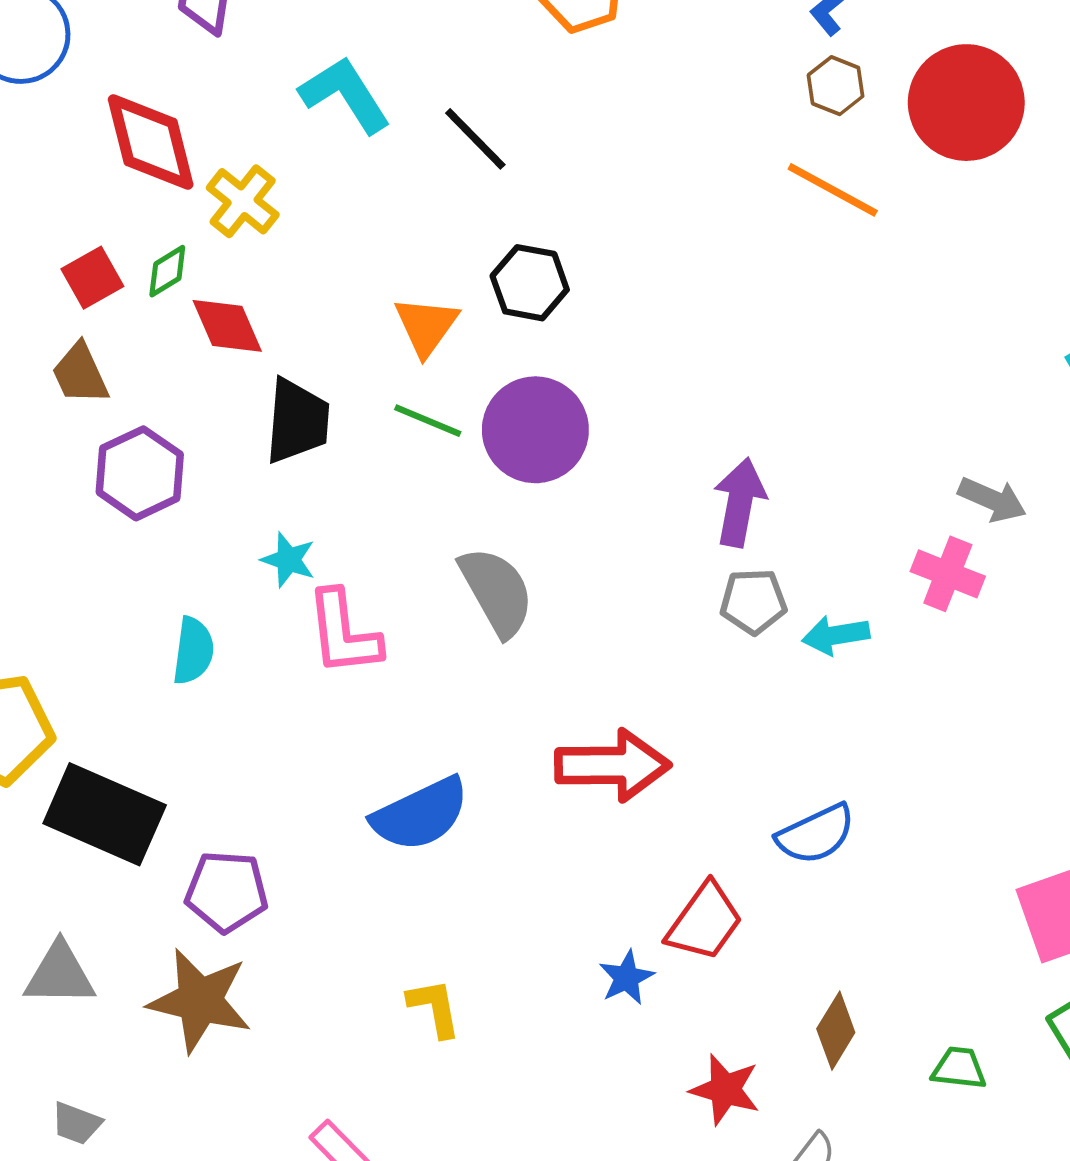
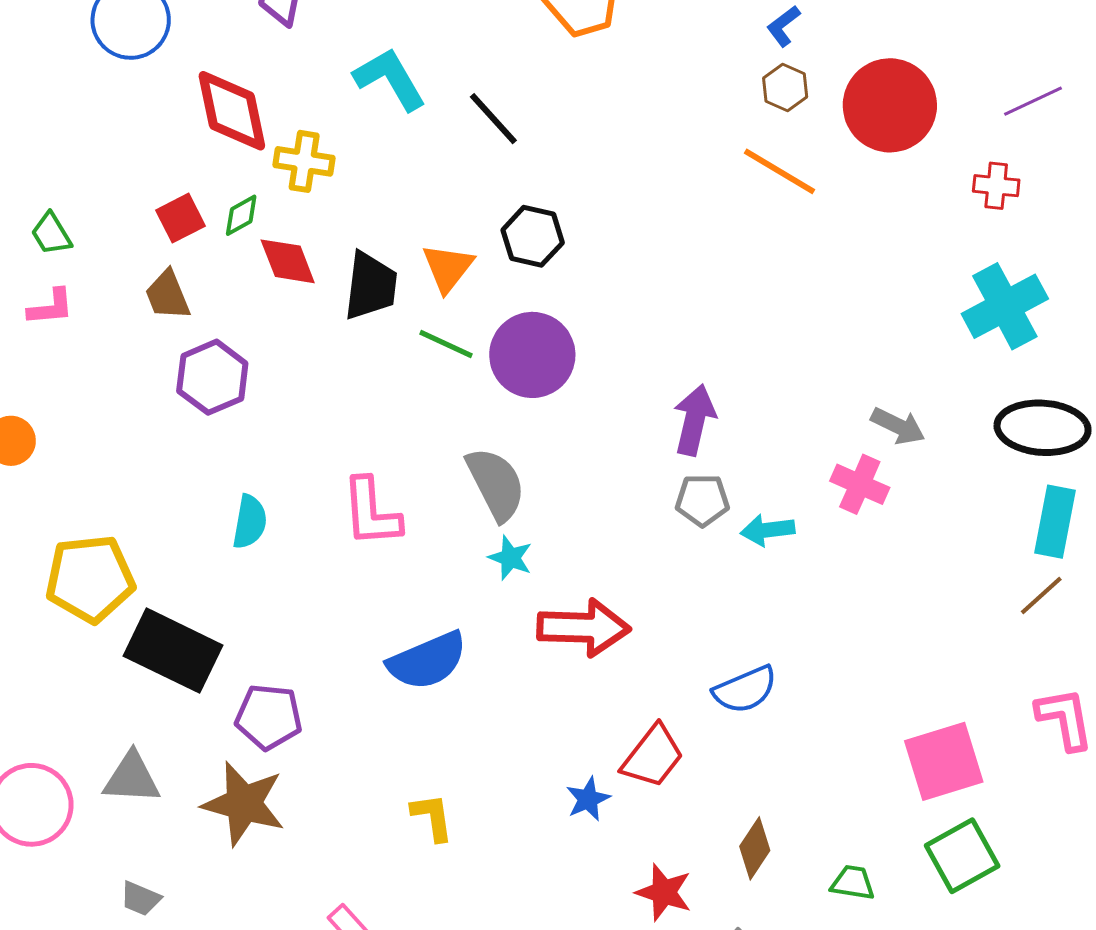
yellow cross: (243, 201) -> (304, 161), turned -32
black trapezoid: (297, 421) -> (371, 286), moved
cyan star: (288, 560) -> (510, 558), moved

